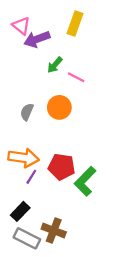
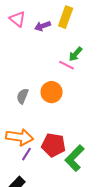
purple arrow: (37, 39) -> (43, 26), moved, size x0.7
green arrow: (55, 65) -> (76, 54), moved

